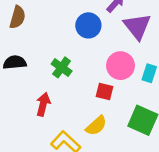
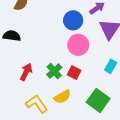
pink circle: (121, 66) -> (78, 45), moved
green cross: (62, 67) -> (54, 71), moved

